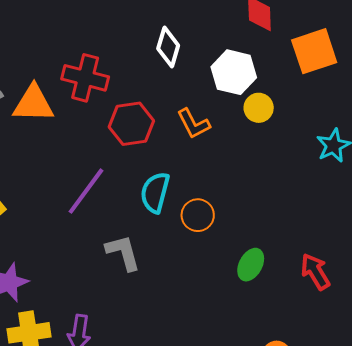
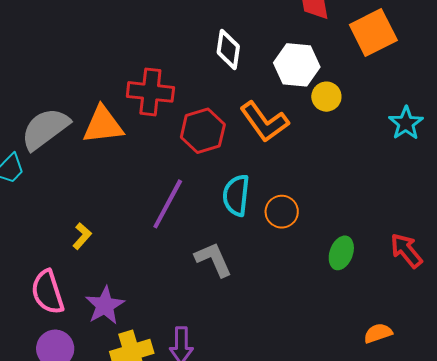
orange L-shape: (193, 124) -> (264, 122), size x1.4

